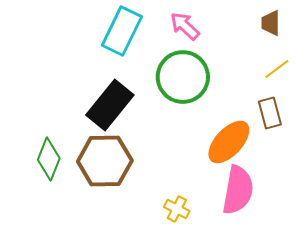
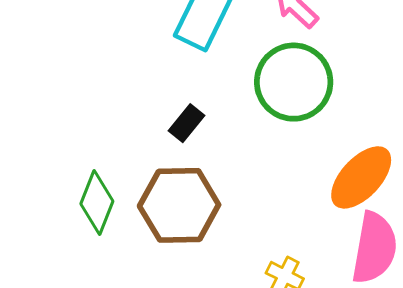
black rectangle: (110, 105) -> (186, 123), size x0.5

